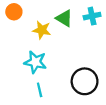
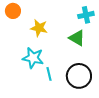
green triangle: (64, 18) -> (77, 38), moved
cyan line: (40, 90) -> (49, 74), moved

